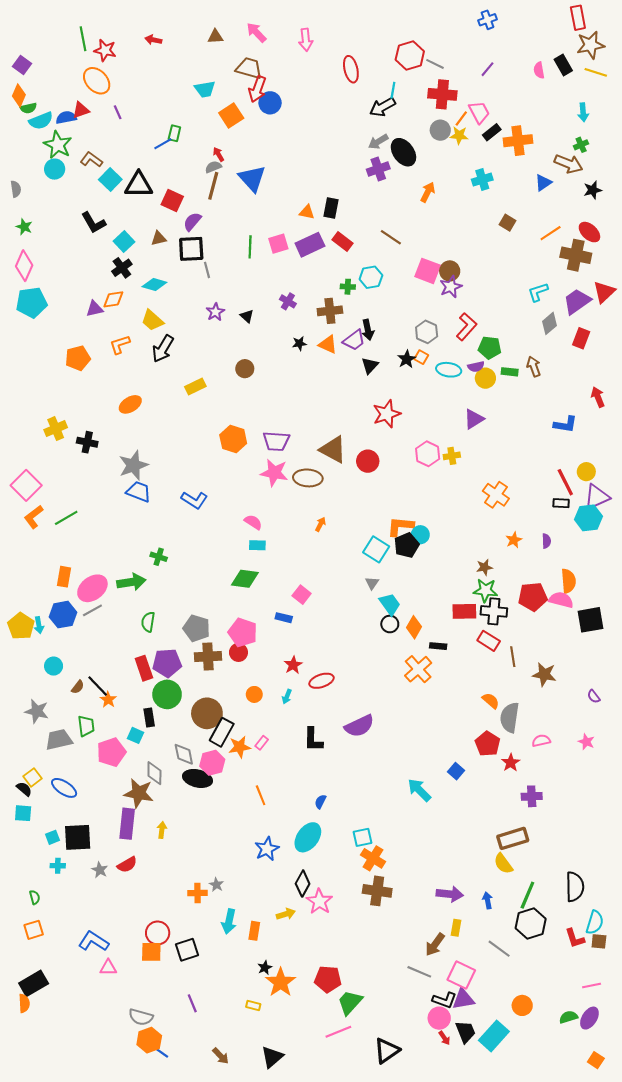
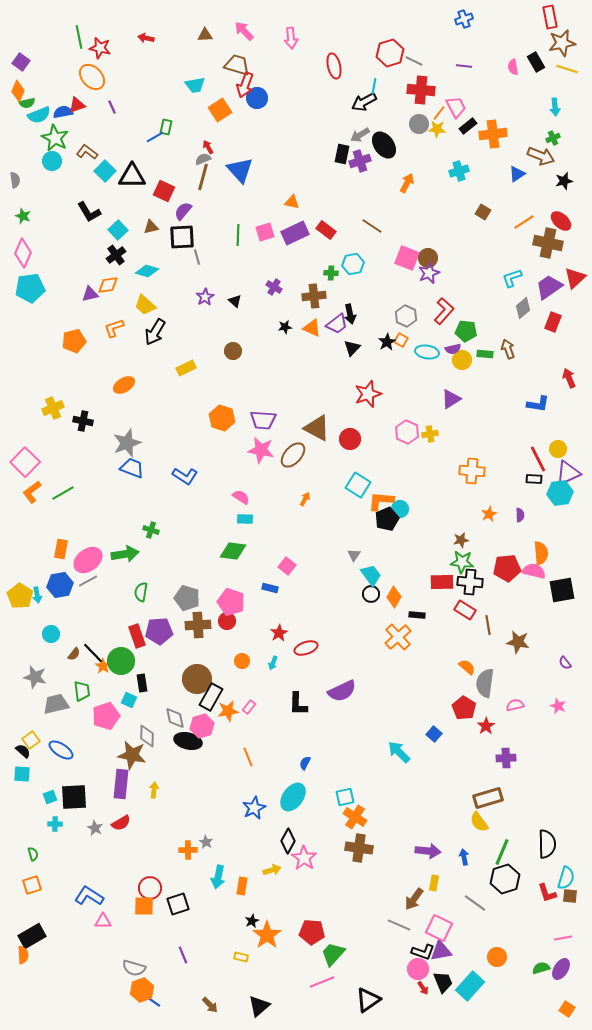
purple line: (488, 69) -> (464, 66), turned 56
black rectangle: (331, 208) -> (342, 154), moved
brown ellipse: (308, 478) -> (293, 455), turned -52
orange cross: (496, 495) -> (472, 471), turned -30
cyan square: (376, 549) -> (358, 485), moved
green circle: (167, 694) -> (121, 661), moved

